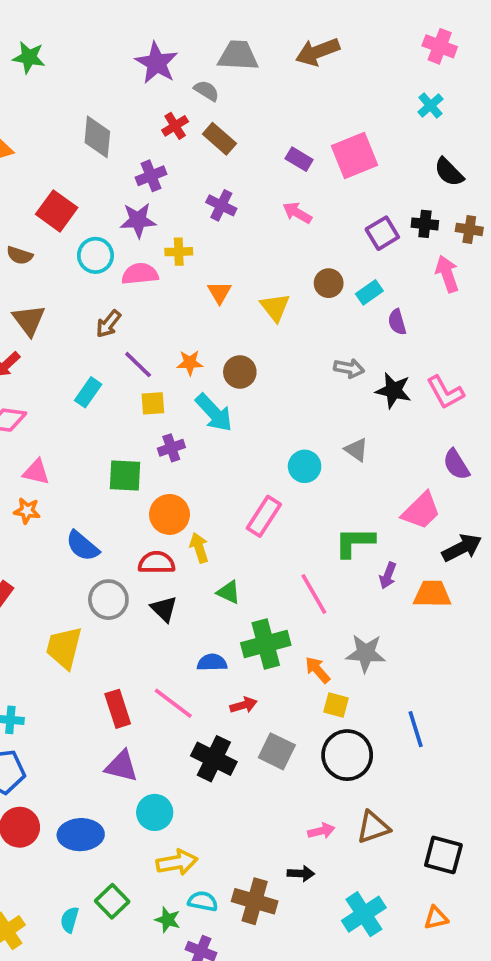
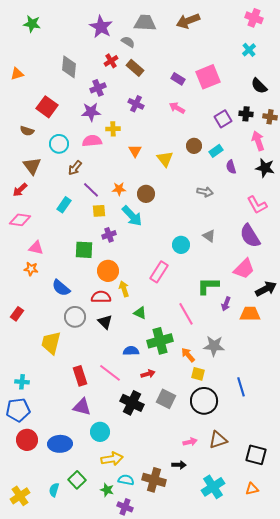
cyan circle: (95, 255) -> (59, 144), moved
black star: (393, 390) -> (265, 168), moved
purple semicircle: (456, 464) -> (250, 236), moved, size x1.4

